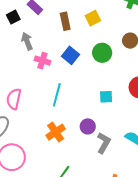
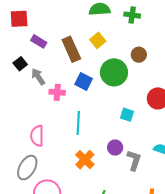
black square: (13, 17) -> (20, 64), moved
brown rectangle: (65, 21) -> (71, 49), size x1.4
green circle: (102, 53) -> (114, 72), size x1.4
cyan square: (106, 97) -> (127, 115), turned 32

